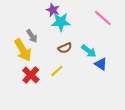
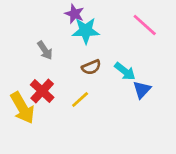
yellow arrow: (23, 50) -> (22, 108), moved
blue triangle: (101, 64) -> (142, 90), turned 40
red cross: (31, 75) -> (42, 91), moved

